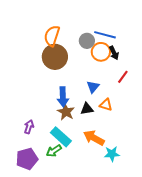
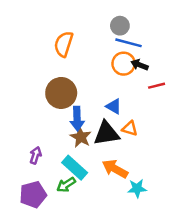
gray circle: (87, 41) -> (120, 26), moved
black arrow: (114, 53) -> (139, 65), turned 136
brown circle: (55, 57) -> (61, 93), moved
red line: (123, 77) -> (157, 86), moved, turned 40
blue triangle: (93, 87) -> (114, 106), turned -40
black triangle: (87, 109) -> (106, 133), size x1.6

